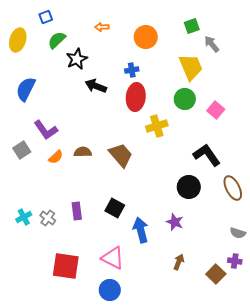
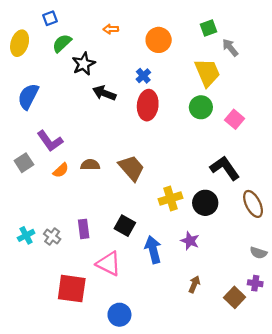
blue cross: (132, 70) -> (143, 76), turned -32
yellow cross: (157, 126) -> (170, 198), moved
pink triangle: (113, 258) -> (109, 264), moved

